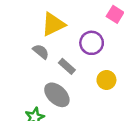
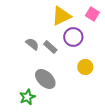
yellow triangle: (53, 24) -> (61, 16), moved
gray rectangle: (67, 66) -> (50, 47), moved

